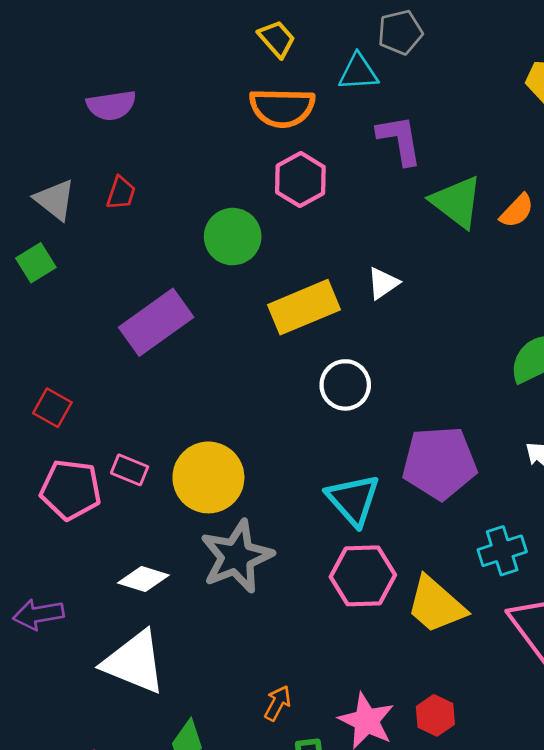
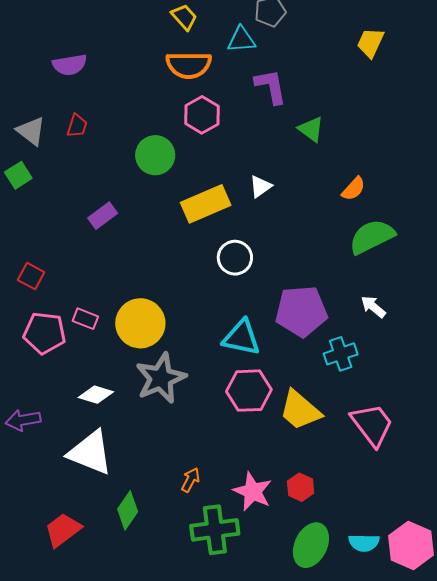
green triangle: (457, 202) -> (311, 129), size x0.7
orange semicircle: (517, 211) -> (353, 189), moved
purple rectangle: (156, 322) -> (103, 216), size x0.6
cyan triangle: (353, 500) -> (241, 338), turned -36
cyan cross: (502, 551) -> (341, 354), moved

